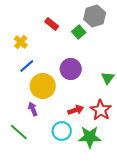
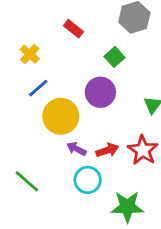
green square: (79, 32) -> (114, 57), moved
purple arrow: (33, 109) -> (76, 149), moved, turned -40
green star: (90, 137) -> (127, 207), moved

